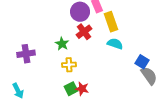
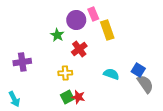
red cross: (84, 32) -> (79, 49), moved
green star: (62, 44) -> (57, 35), moved
cyan semicircle: (115, 44) -> (111, 74), moved

